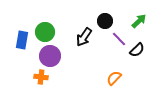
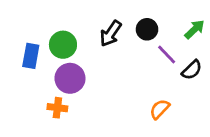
black arrow: (84, 37) -> (111, 33), moved

